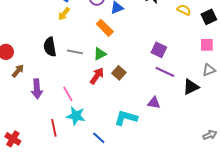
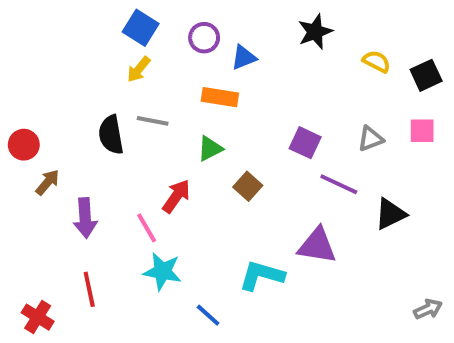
orange rectangle: (105, 28) -> (220, 97), turned -36
purple square: (159, 50) -> (305, 143), moved
gray line: (75, 52) -> (153, 121), moved
gray triangle: (209, 70) -> (371, 139), moved
red arrow: (97, 76) -> (176, 196), moved
purple triangle: (154, 103) -> (317, 246), size x1.5
red line: (54, 128) -> (89, 289), moved

